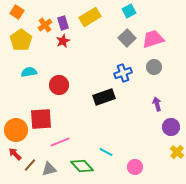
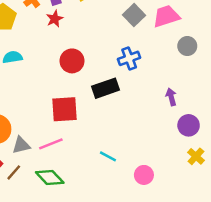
gray circle: (154, 67) -> (187, 46), moved
red circle: (59, 85) -> (72, 61), moved
red square: (41, 119) -> (65, 109), moved
green diamond: (82, 166) -> (50, 177), moved
gray triangle: (49, 169) -> (21, 145), moved

